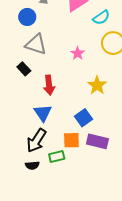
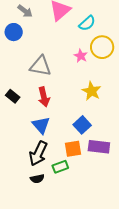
gray triangle: (36, 44) -> (40, 66), moved
pink star: (78, 53) -> (81, 56), moved
black rectangle: (24, 69) -> (13, 96), moved

